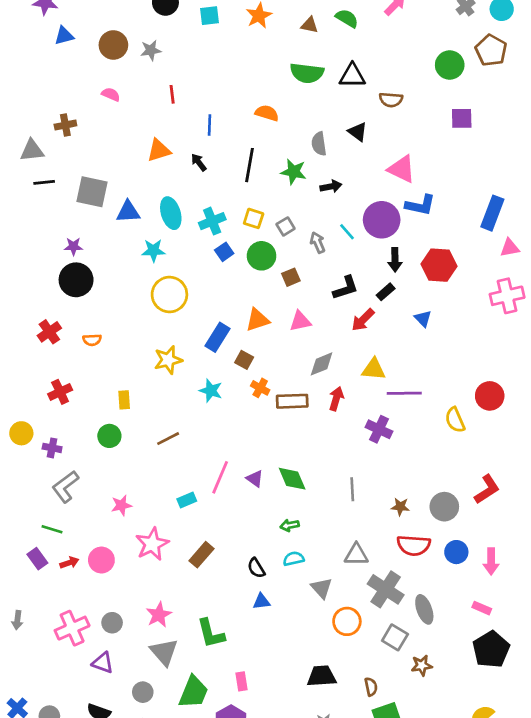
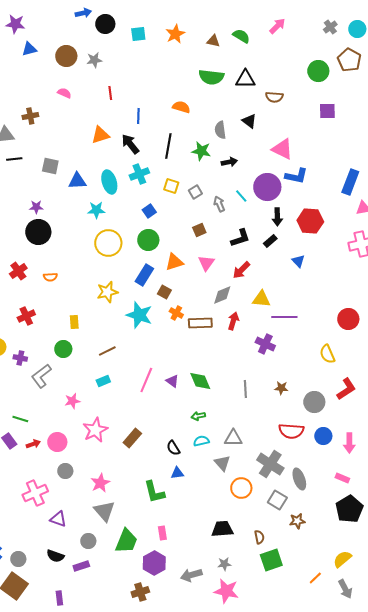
black arrow: (199, 162) -> (130, 144), size x1.5
gray square: (92, 192) -> (50, 166), size x0.7
cyan cross: (212, 221) -> (139, 174), moved
green circle: (262, 256) -> (148, 240), moved
red arrow: (363, 320) -> (241, 270), moved
pink triangle: (300, 321) -> (206, 263), turned -42
cyan star: (211, 391) -> (139, 315), size x1.5
yellow semicircle: (455, 420) -> (327, 354), moved
gray L-shape: (65, 487) -> (41, 376), moved
cyan rectangle: (187, 500) -> (103, 381), moved
brown star: (400, 507) -> (281, 388), moved
gray triangle: (356, 555) -> (233, 438), moved
gray circle: (112, 623) -> (65, 471), moved
green L-shape: (211, 633) -> (154, 492), moved

